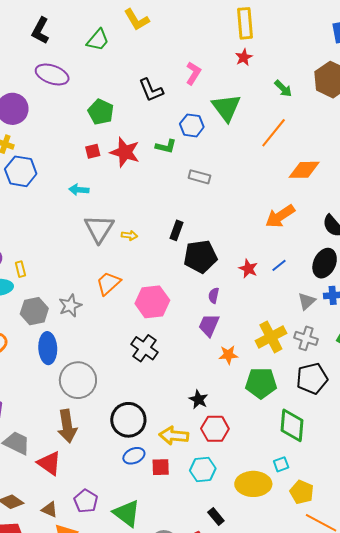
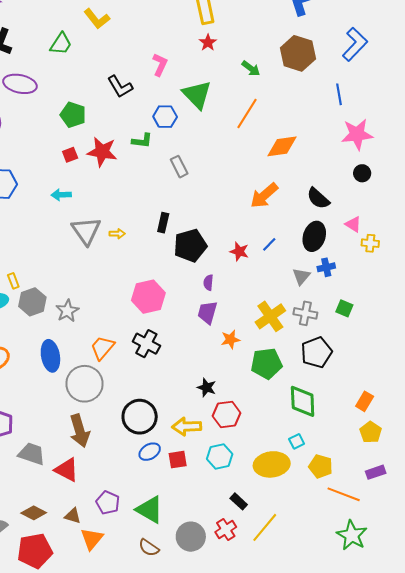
gray rectangle: (199, 177) -> (179, 167), turned 55
orange trapezoid: (108, 283) -> (102, 348), moved
gray hexagon: (34, 311) -> (32, 302), moved

